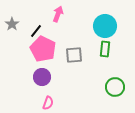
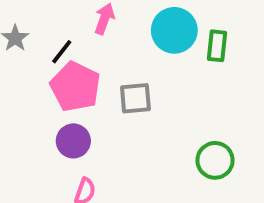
cyan circle: (105, 26) -> (174, 30), moved
green rectangle: (105, 49) -> (217, 46), moved

